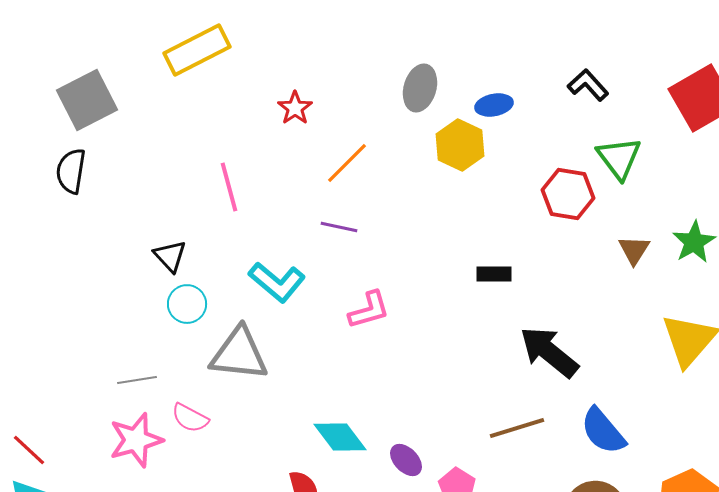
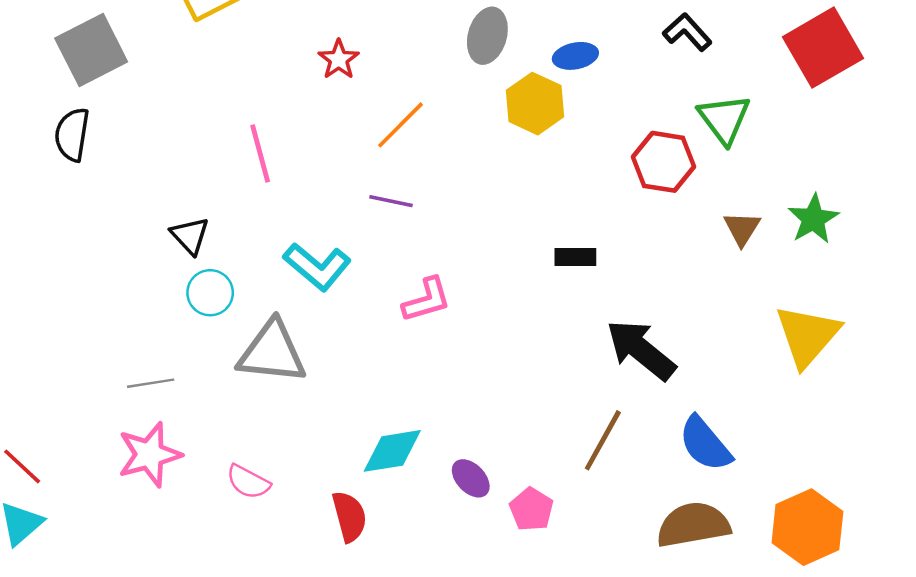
pink semicircle: (190, 418) -> (248, 482), moved
brown line: (517, 428) -> (603, 440), turned -44
cyan diamond: (340, 437) -> (392, 451), turned -62

